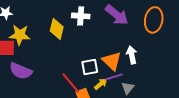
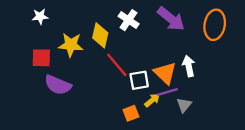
white cross: (81, 16) -> (129, 20), turned 30
yellow star: (20, 35) -> (71, 45), moved
red line: (71, 83) -> (117, 65), moved

